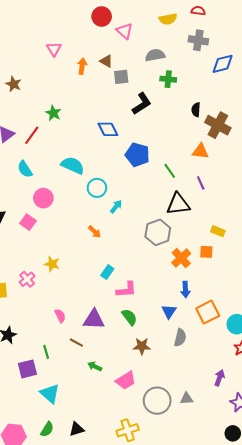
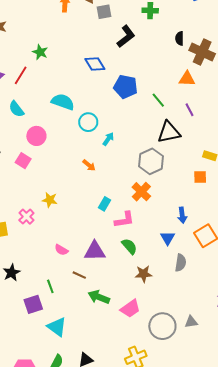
orange cross: (181, 258) -> (141, 192), moved
pink semicircle: (60, 316) -> (61, 250), turned 152
green arrow: (95, 366) -> (99, 297), size x1.5

